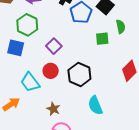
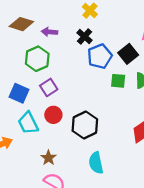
green square: (102, 39) -> (118, 81), moved
purple square: (54, 46) -> (49, 87), moved
blue square: (16, 48) -> (19, 93), moved

